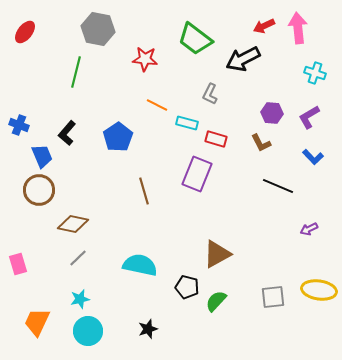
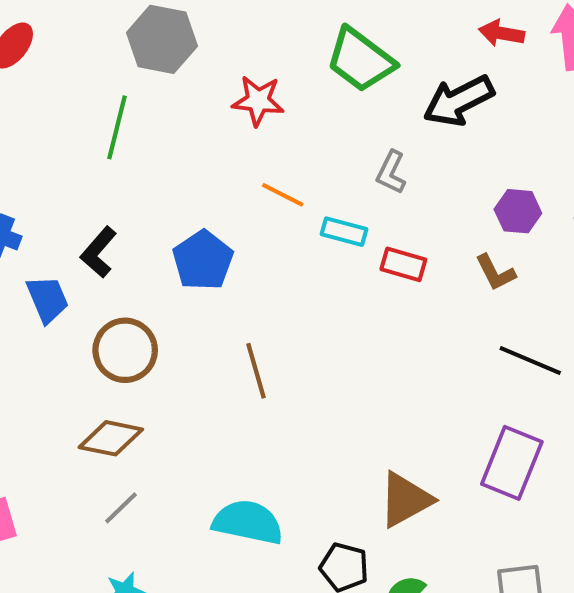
red arrow: (264, 26) -> (502, 33), turned 35
purple rectangle: (197, 174) -> (512, 463), moved
brown circle: (39, 190) -> (125, 350), moved

